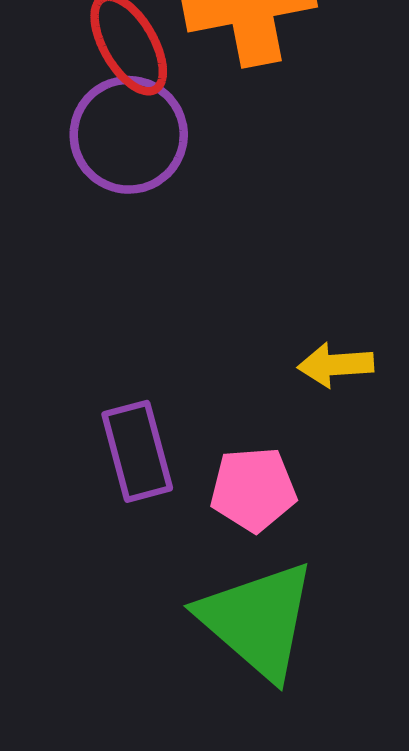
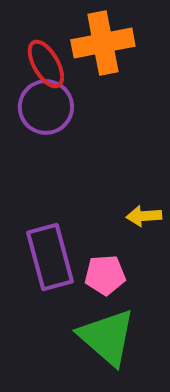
purple rectangle: (137, 451) -> (50, 257), size x1.4

